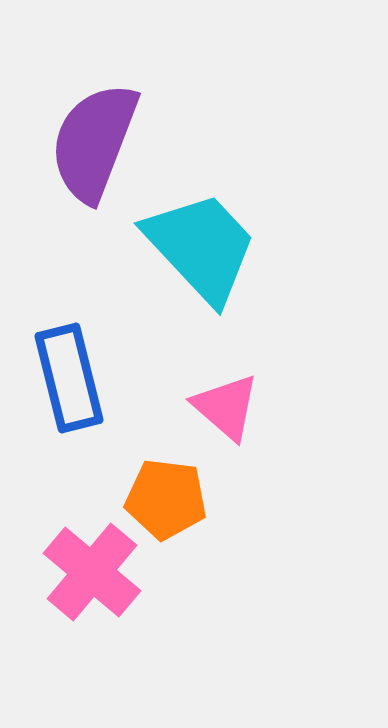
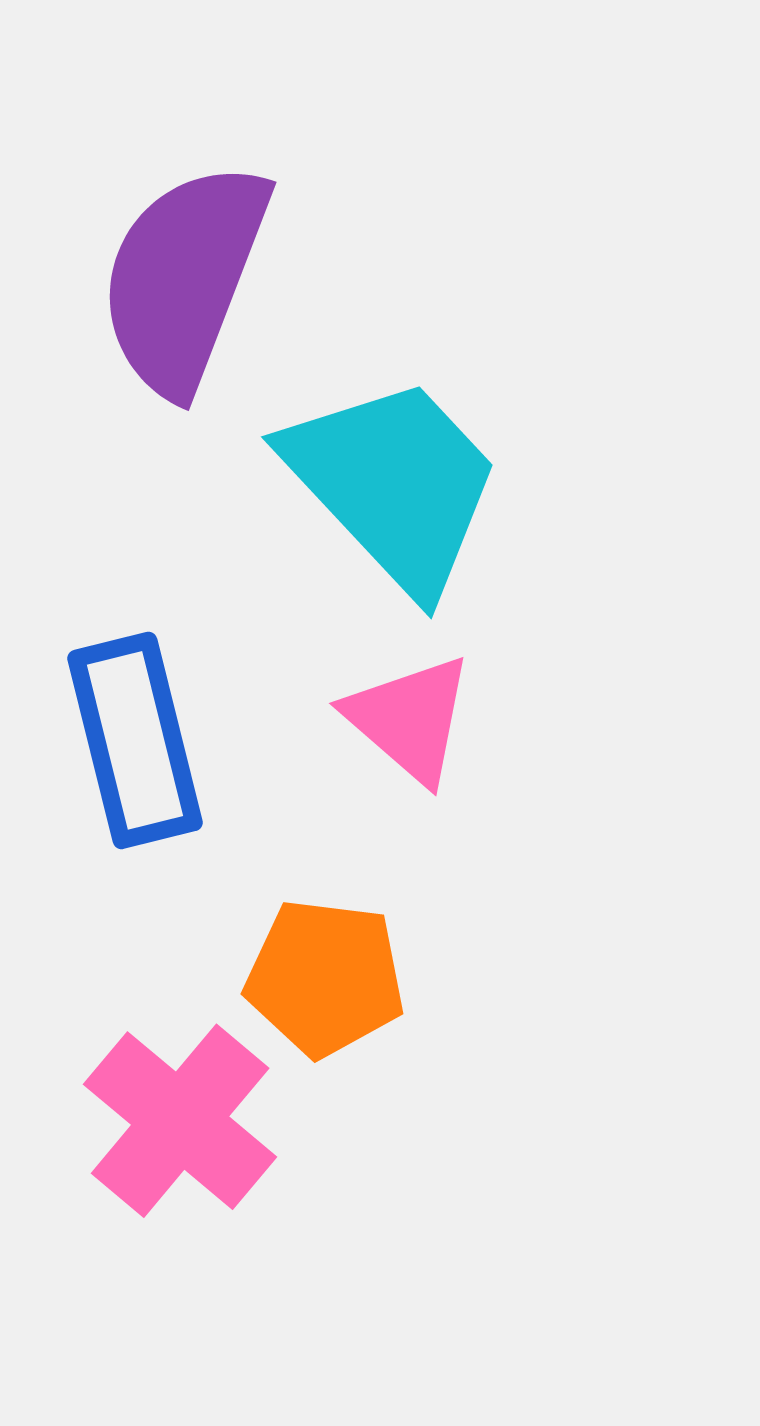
pink triangle: (226, 407) -> (409, 719), moved

